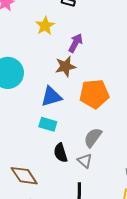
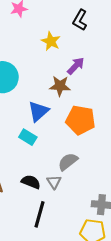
yellow star: (45, 26) -> (51, 41), turned -30
blue triangle: (51, 97) -> (38, 111), turned -40
black semicircle: (61, 153) -> (31, 182), moved, turned 114

